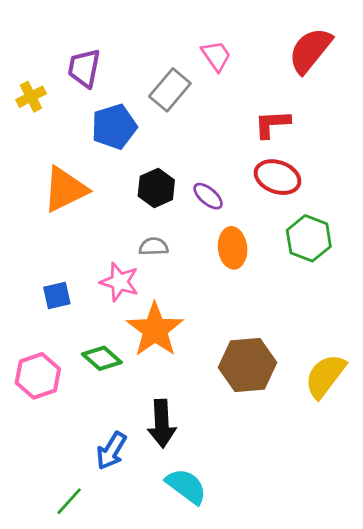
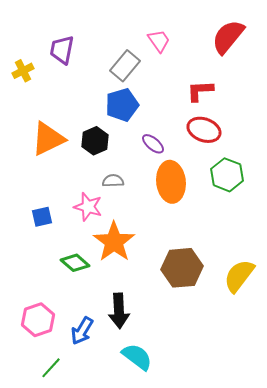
blue pentagon: (114, 127) -> (122, 105), moved
black hexagon: (156, 188) -> (95, 141), moved
orange ellipse: (233, 248) -> (171, 182), size x1.4
pink hexagon: (38, 376) -> (38, 320), moved

